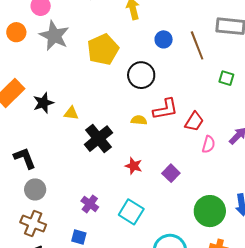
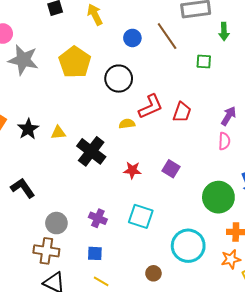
pink semicircle: (209, 144) -> (224, 141), moved
gray circle: (35, 189) -> (56, 223), moved

